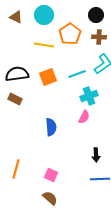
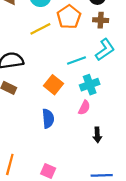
yellow line: (44, 45) -> (40, 29), turned -36
orange square: (48, 77) -> (54, 85), moved, turned -30
black arrow: (96, 155) -> (97, 135), moved

